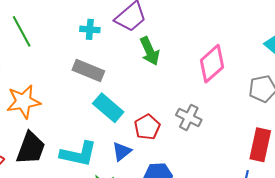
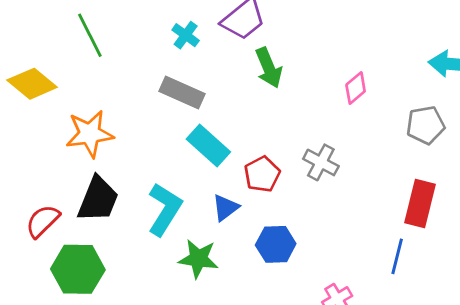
cyan cross: (90, 29) -> (186, 35), turned 30
pink diamond: (212, 64) -> (356, 88), size x0.6
cyan L-shape: (78, 154) -> (165, 209), turned -72

